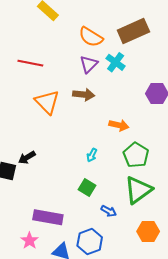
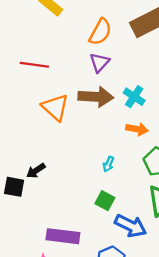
orange semicircle: (91, 37) -> (100, 32), turned -90
cyan cross: (116, 62) -> (134, 97), moved
brown arrow: (84, 95) -> (96, 97), size x1.4
blue arrow: (109, 211) -> (131, 226), size x1.8

